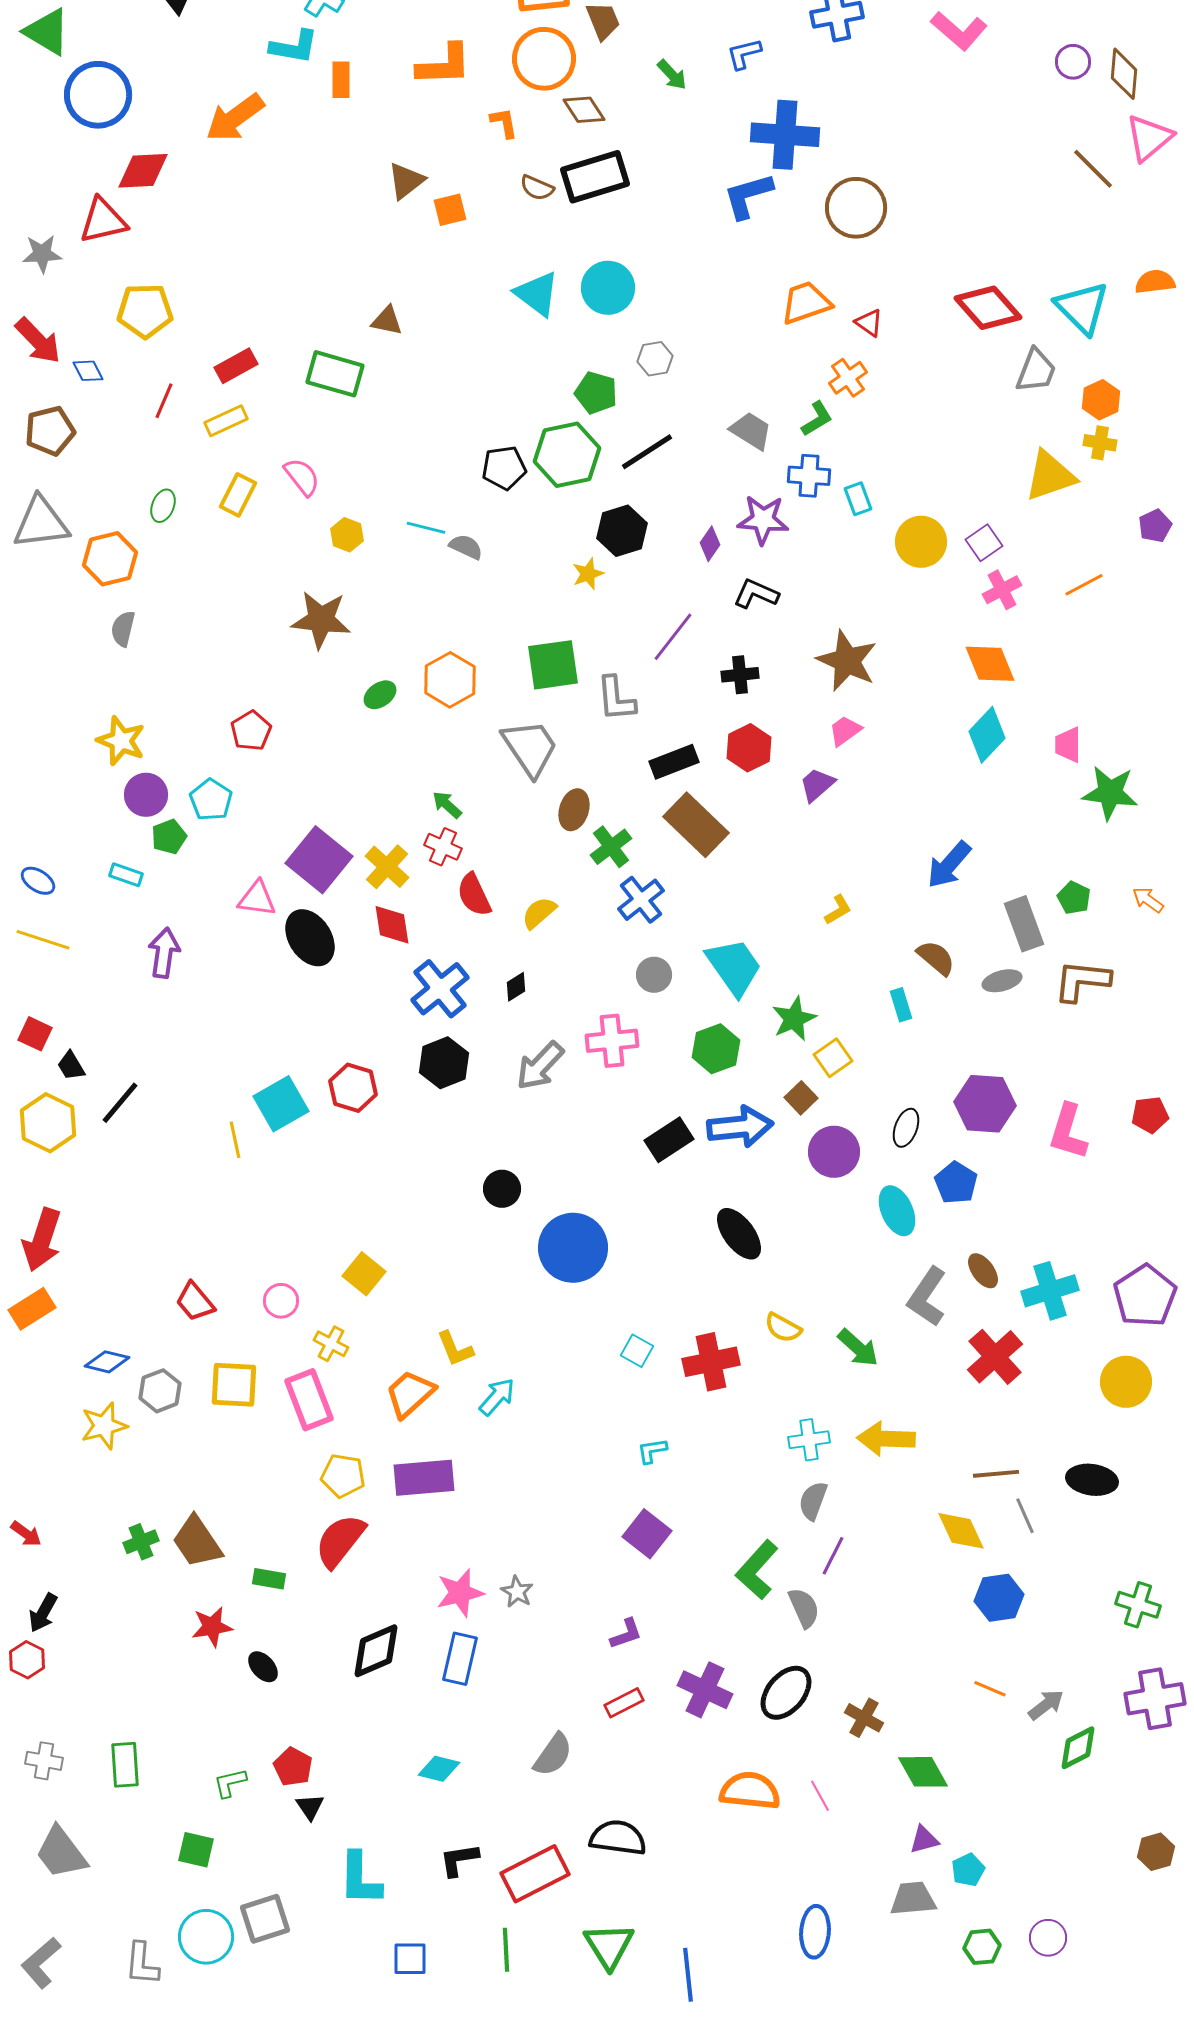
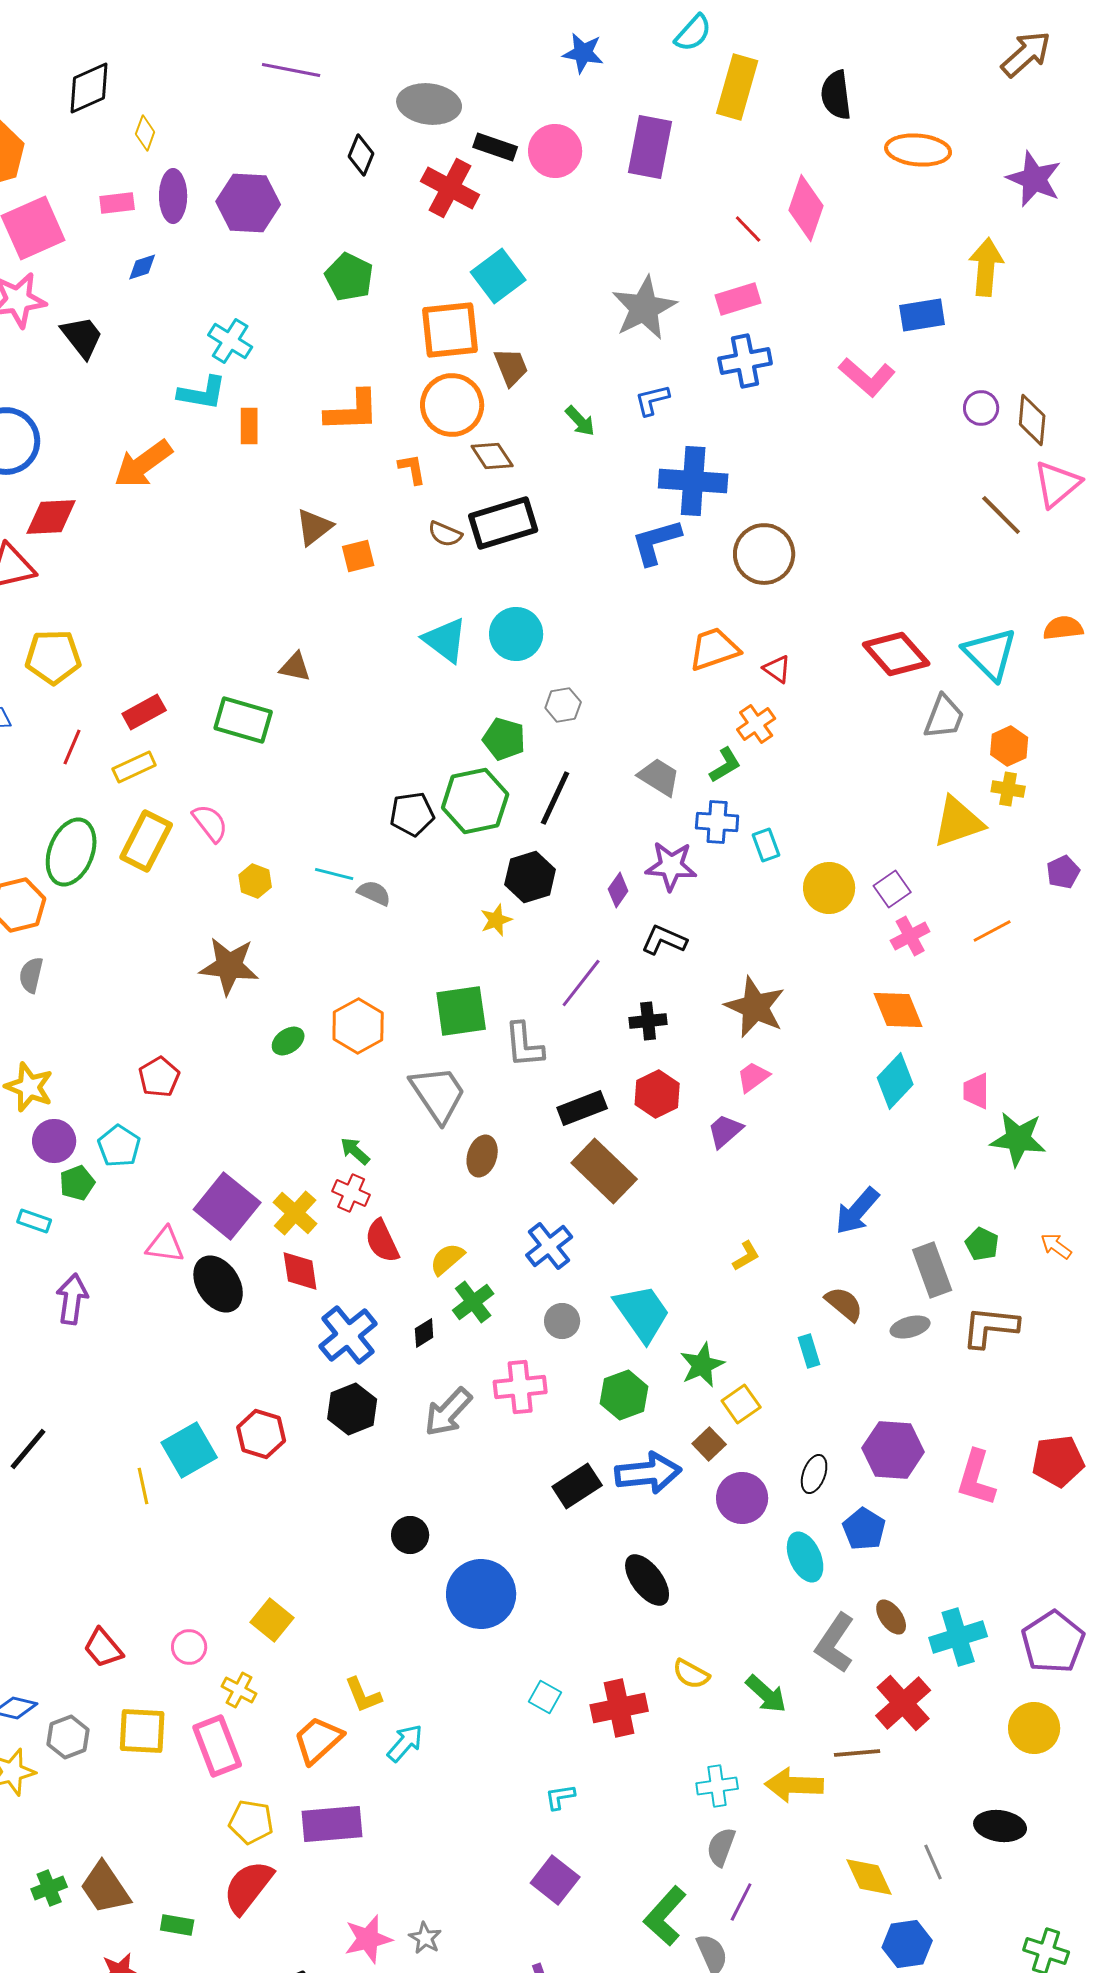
black line: (647, 452) -> (555, 798), turned -32
yellow rectangle: (238, 495) -> (146, 841), size x1.4
green ellipse: (163, 506) -> (71, 852), size x2.0
green cross: (611, 847) -> (473, 1302), moved
red pentagon: (1150, 1115) -> (1058, 1461), size x1.4
brown line: (996, 1474) -> (857, 1753), moved

